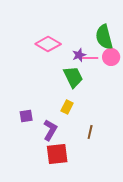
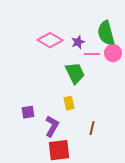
purple star: (79, 55) -> (78, 42), moved
yellow rectangle: (67, 107) -> (69, 103), turned -40

